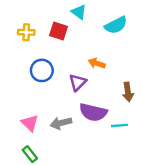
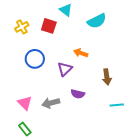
yellow cross: (26, 32) -> (22, 27), turned -32
purple semicircle: (93, 112) -> (78, 94), size x0.6
cyan line: (119, 125) -> (117, 105), moved

